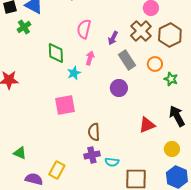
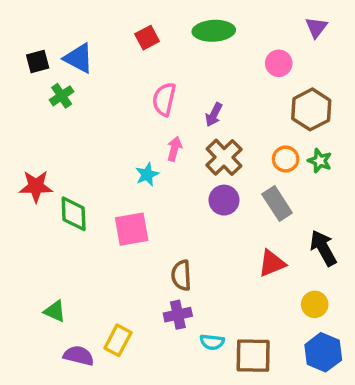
brown cross: (141, 31) -> (224, 157), moved
green diamond: (56, 53) -> (74, 214), moved
gray rectangle: (127, 60) -> (277, 203), moved
green star: (171, 79) -> (320, 161), moved
cyan semicircle: (112, 162) -> (212, 342), moved

